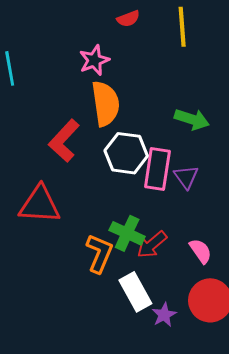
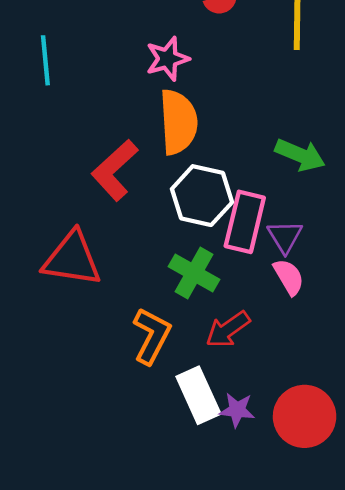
green cross: (127, 233) -> (194, 273), moved
pink semicircle: (201, 251) -> (289, 277), moved
purple star: (164, 315) -> (237, 410), moved, turned 30

